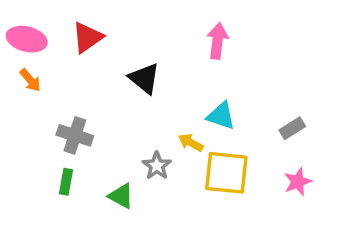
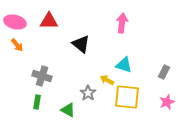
red triangle: (87, 37) -> (49, 21), turned 36
gray rectangle: (292, 128) -> (164, 72), turned -32

